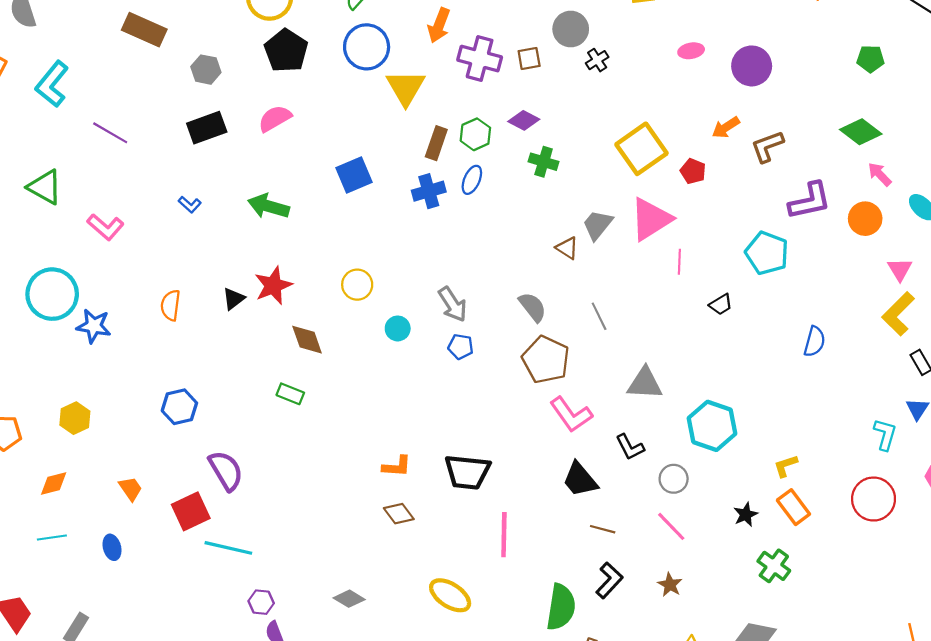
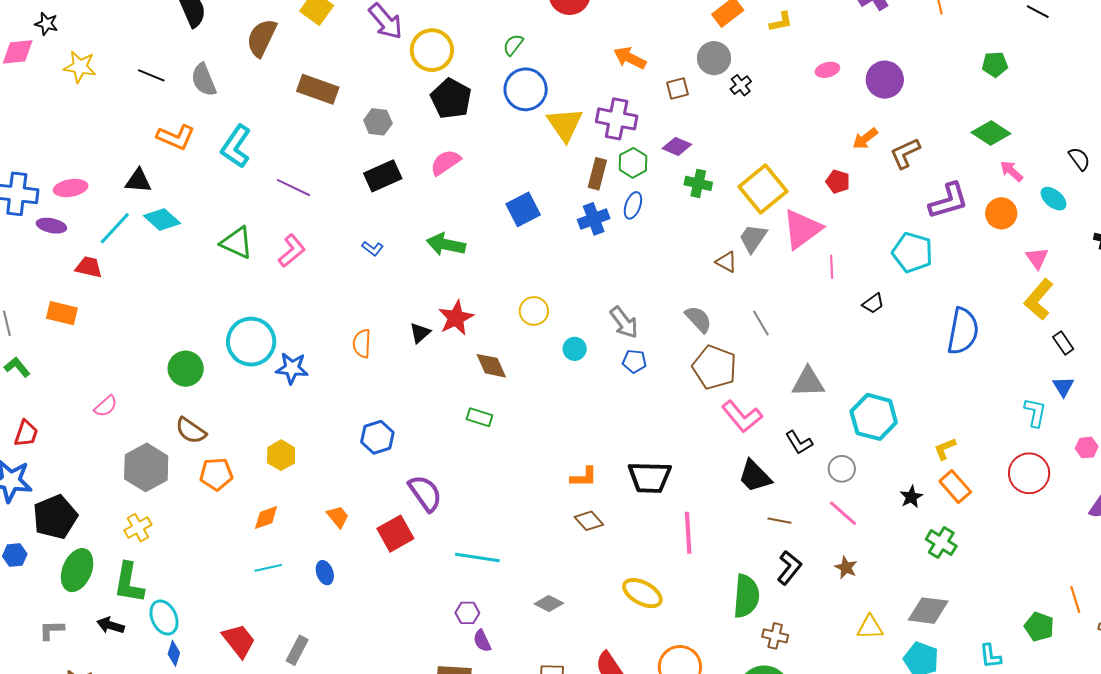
orange arrow: (439, 25) -> (630, 58), moved, turned 100
purple cross: (480, 59) -> (617, 119), moved
yellow square: (641, 149) -> (763, 189), moved
pink L-shape: (106, 227) -> (292, 251), moved, turned -76
blue semicircle: (815, 342) -> (963, 331), size x1.6
cyan line: (228, 548) -> (477, 558), moved

